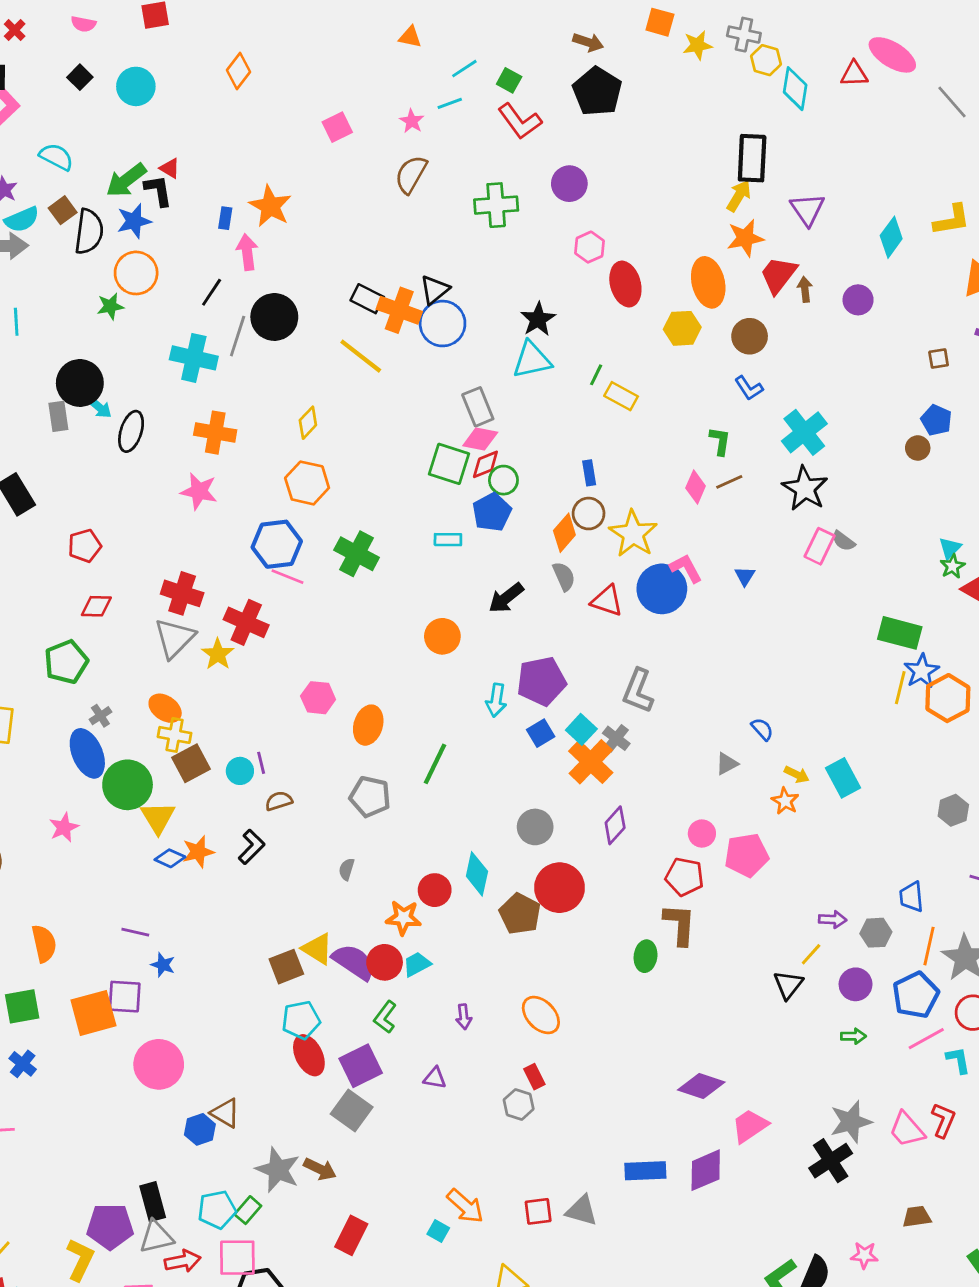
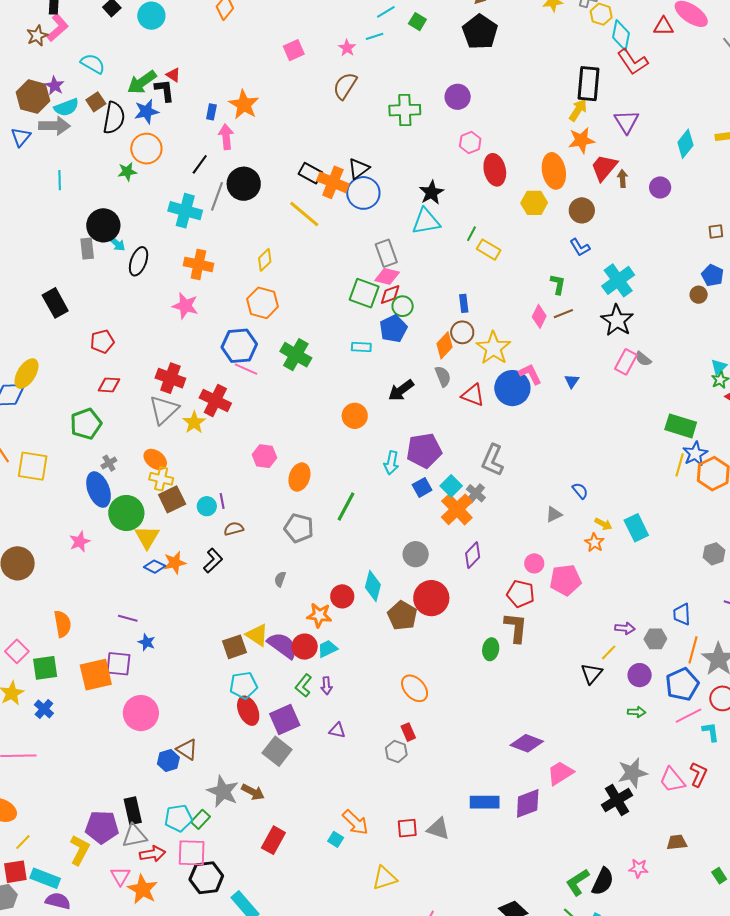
red L-shape: (520, 121) -> (633, 62), moved
purple arrow: (464, 1017) -> (327, 686), moved

